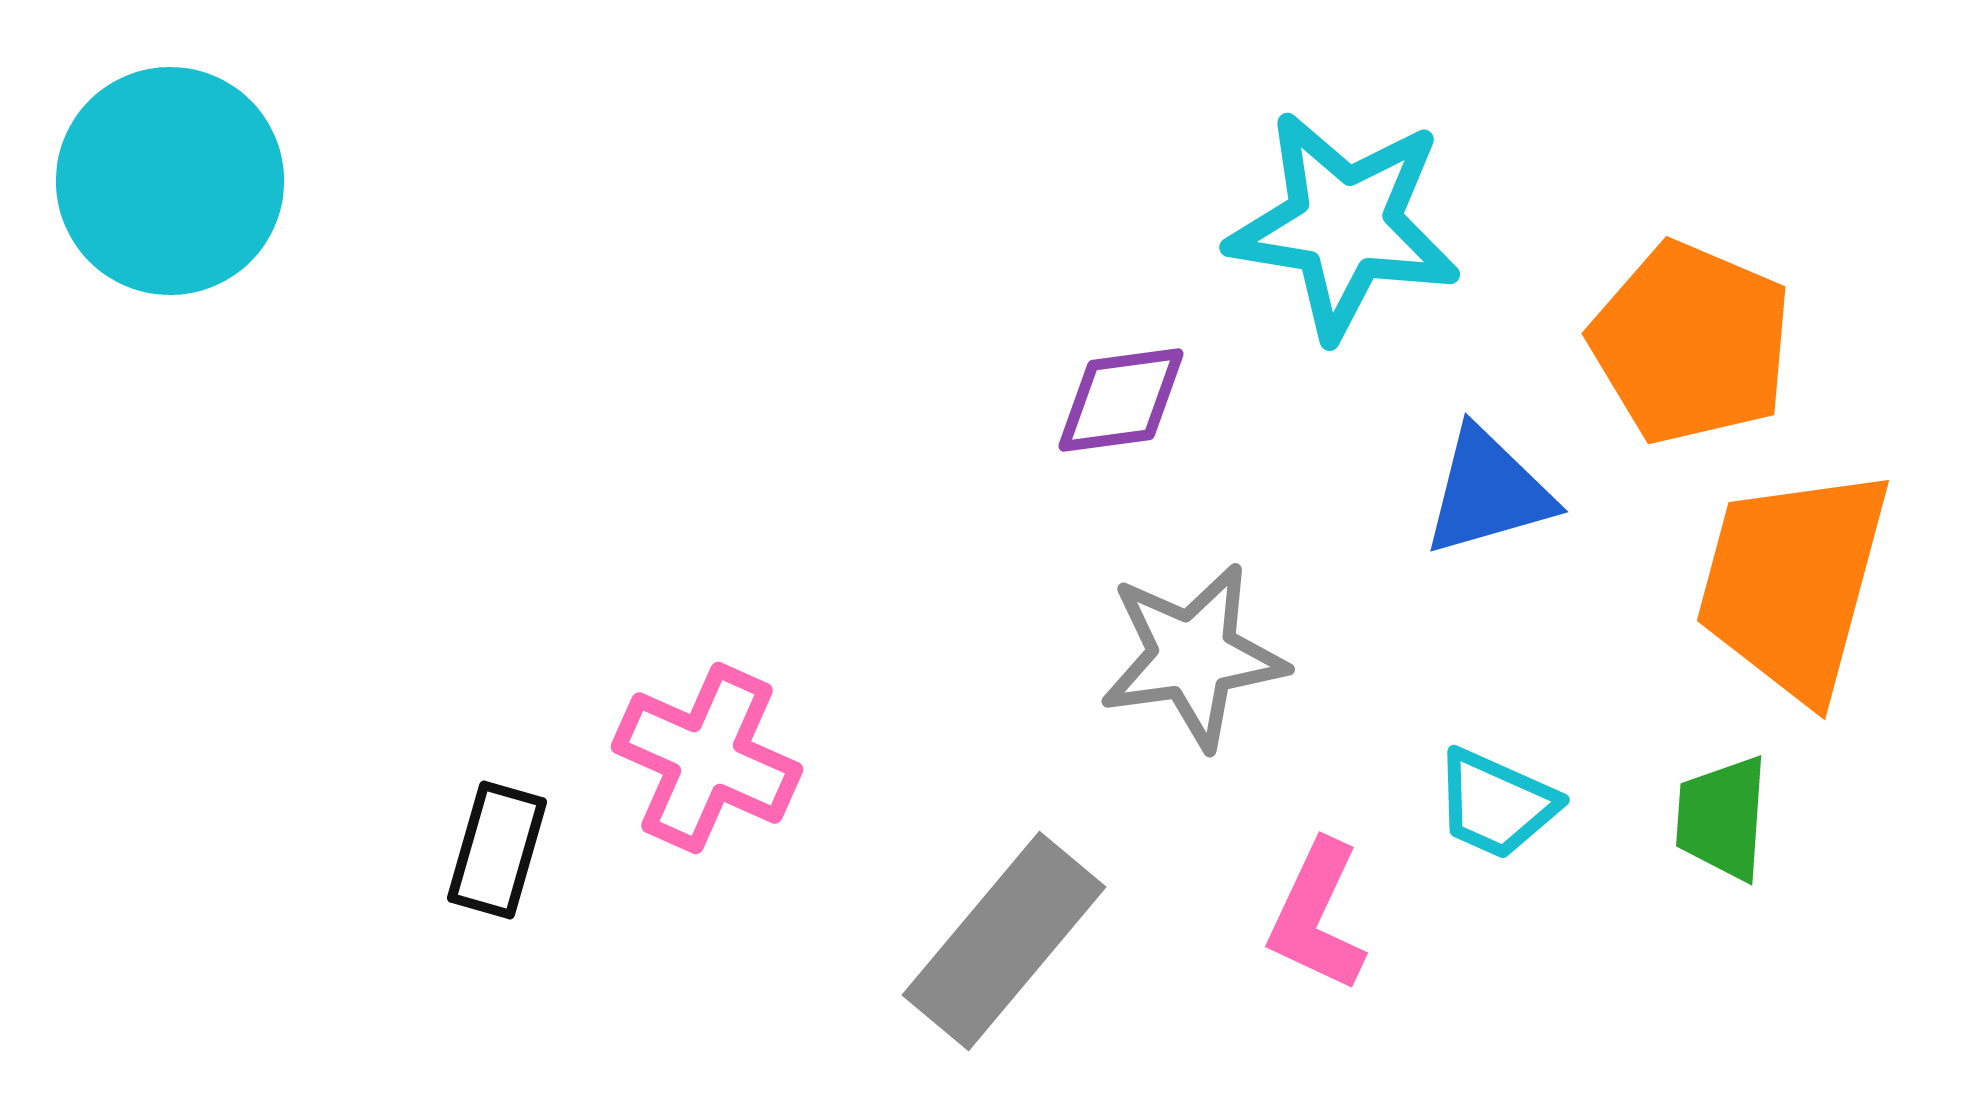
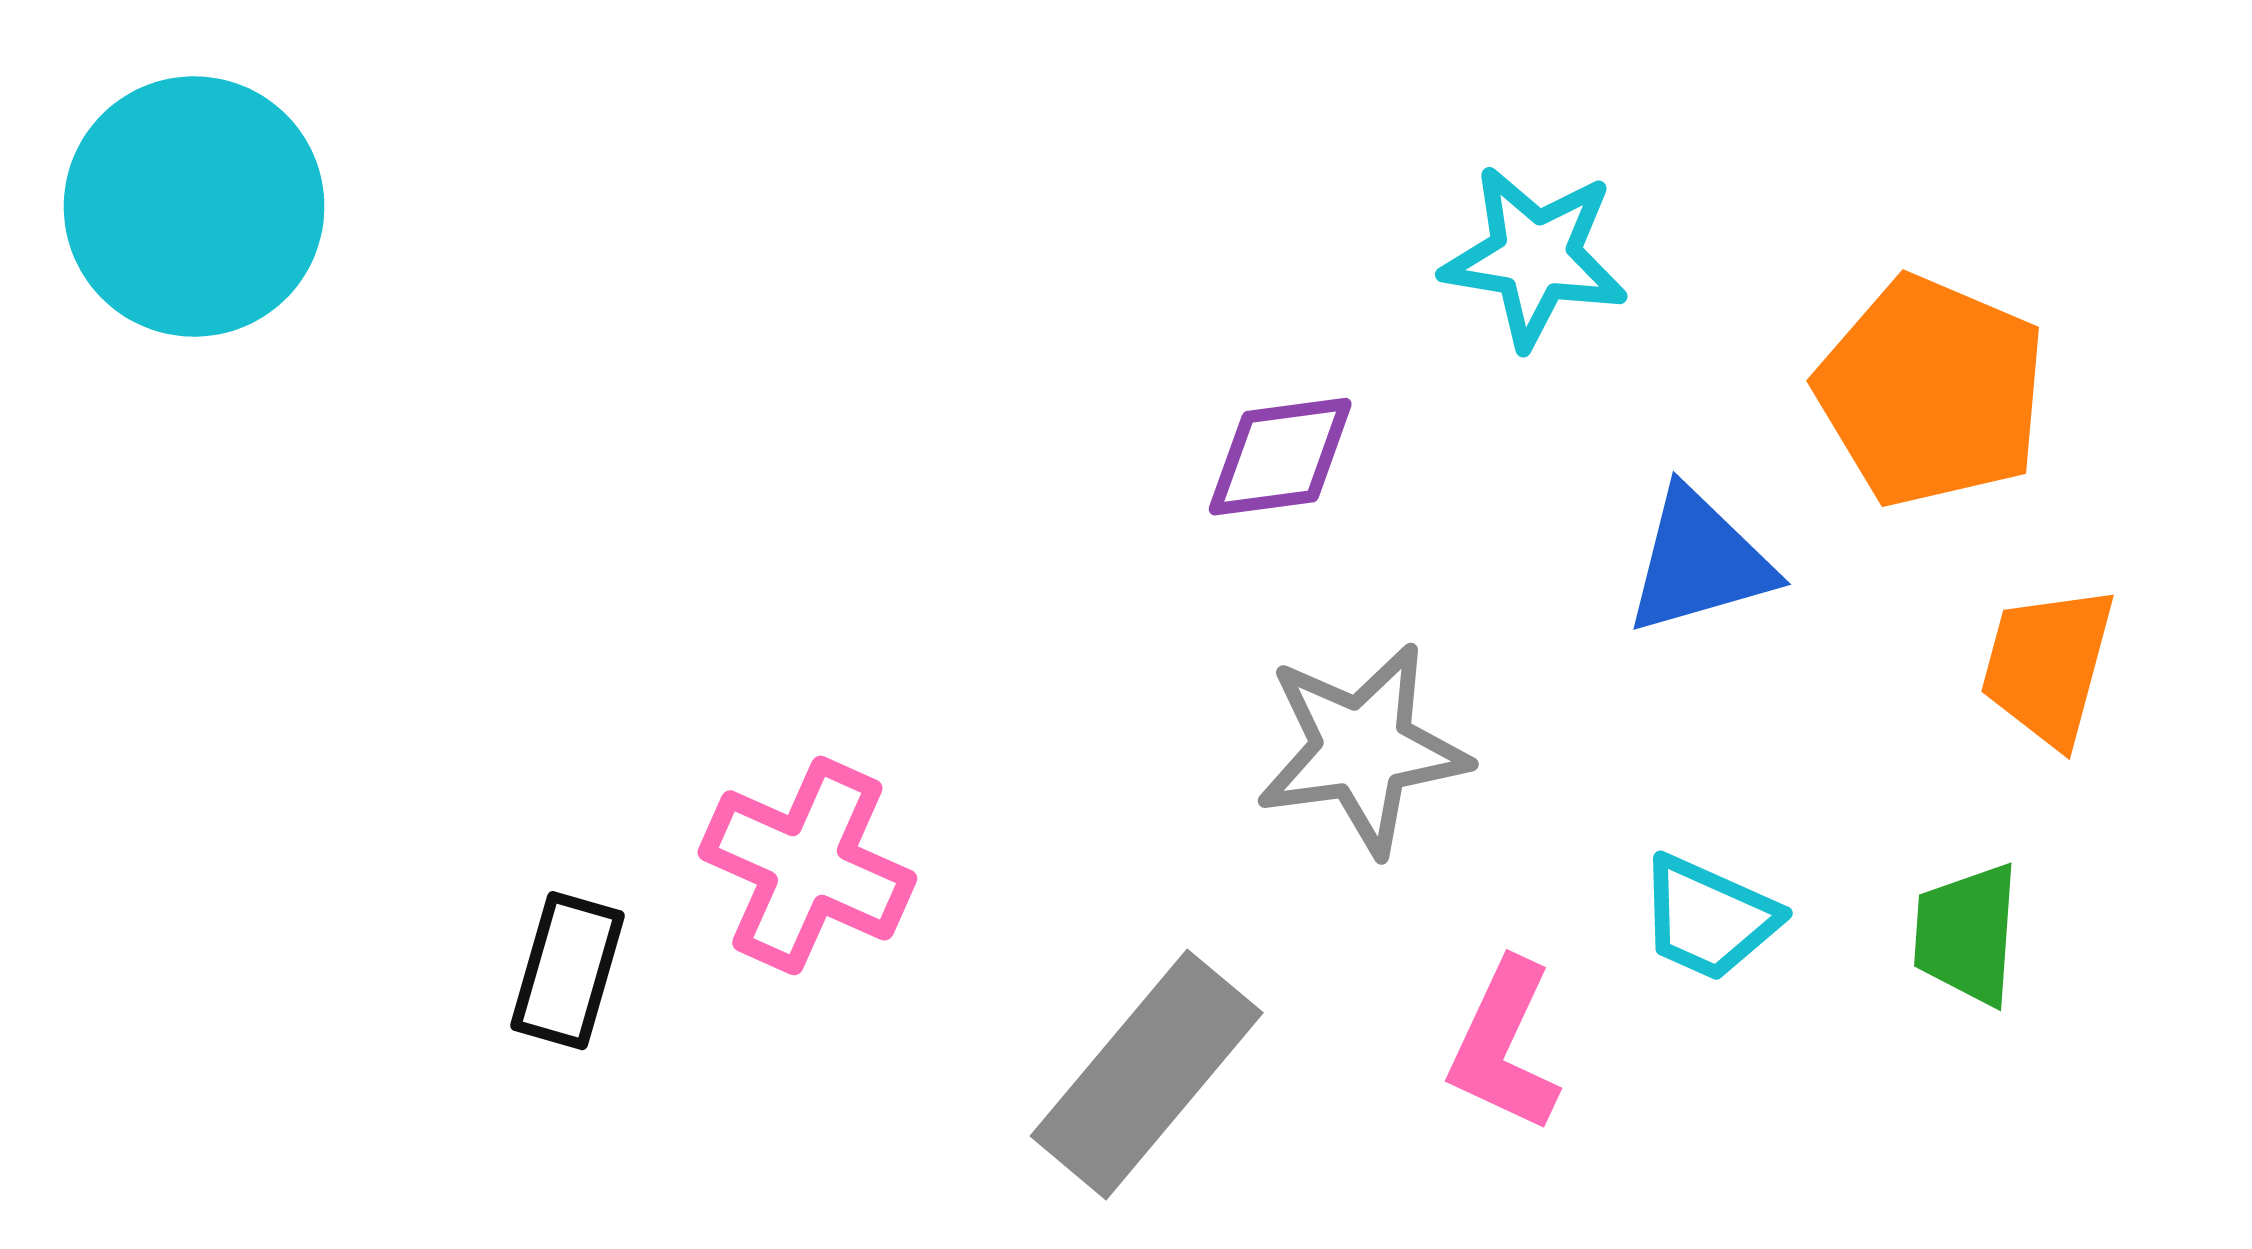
cyan star: (1344, 225) -> (1535, 257), size x0.7
orange trapezoid: (1793, 583) -> (2048, 666), size x0.6

